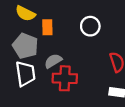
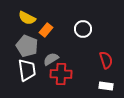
orange rectangle: (47, 27) -> (46, 30), turned 40

